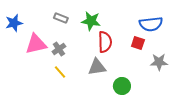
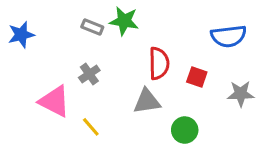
green star: (91, 21) -> (124, 21), moved
red square: (138, 43) -> (197, 77), moved
pink triangle: (36, 44) -> (54, 101), moved, turned 40
yellow line: (60, 72) -> (91, 127), moved

